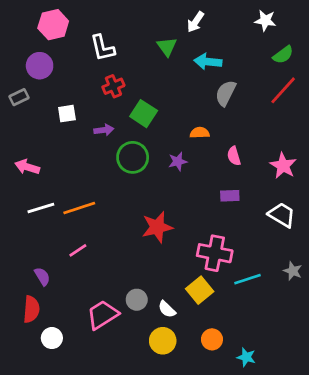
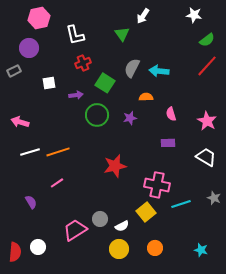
cyan arrow: (208, 62) -> (159, 71), moved
gray semicircle: (226, 93) -> (132, 68), moved
red semicircle: (31, 309) -> (15, 252), moved
white semicircle: (167, 309) -> (122, 226), turned -72
cyan star: (246, 357) -> (201, 250), moved

